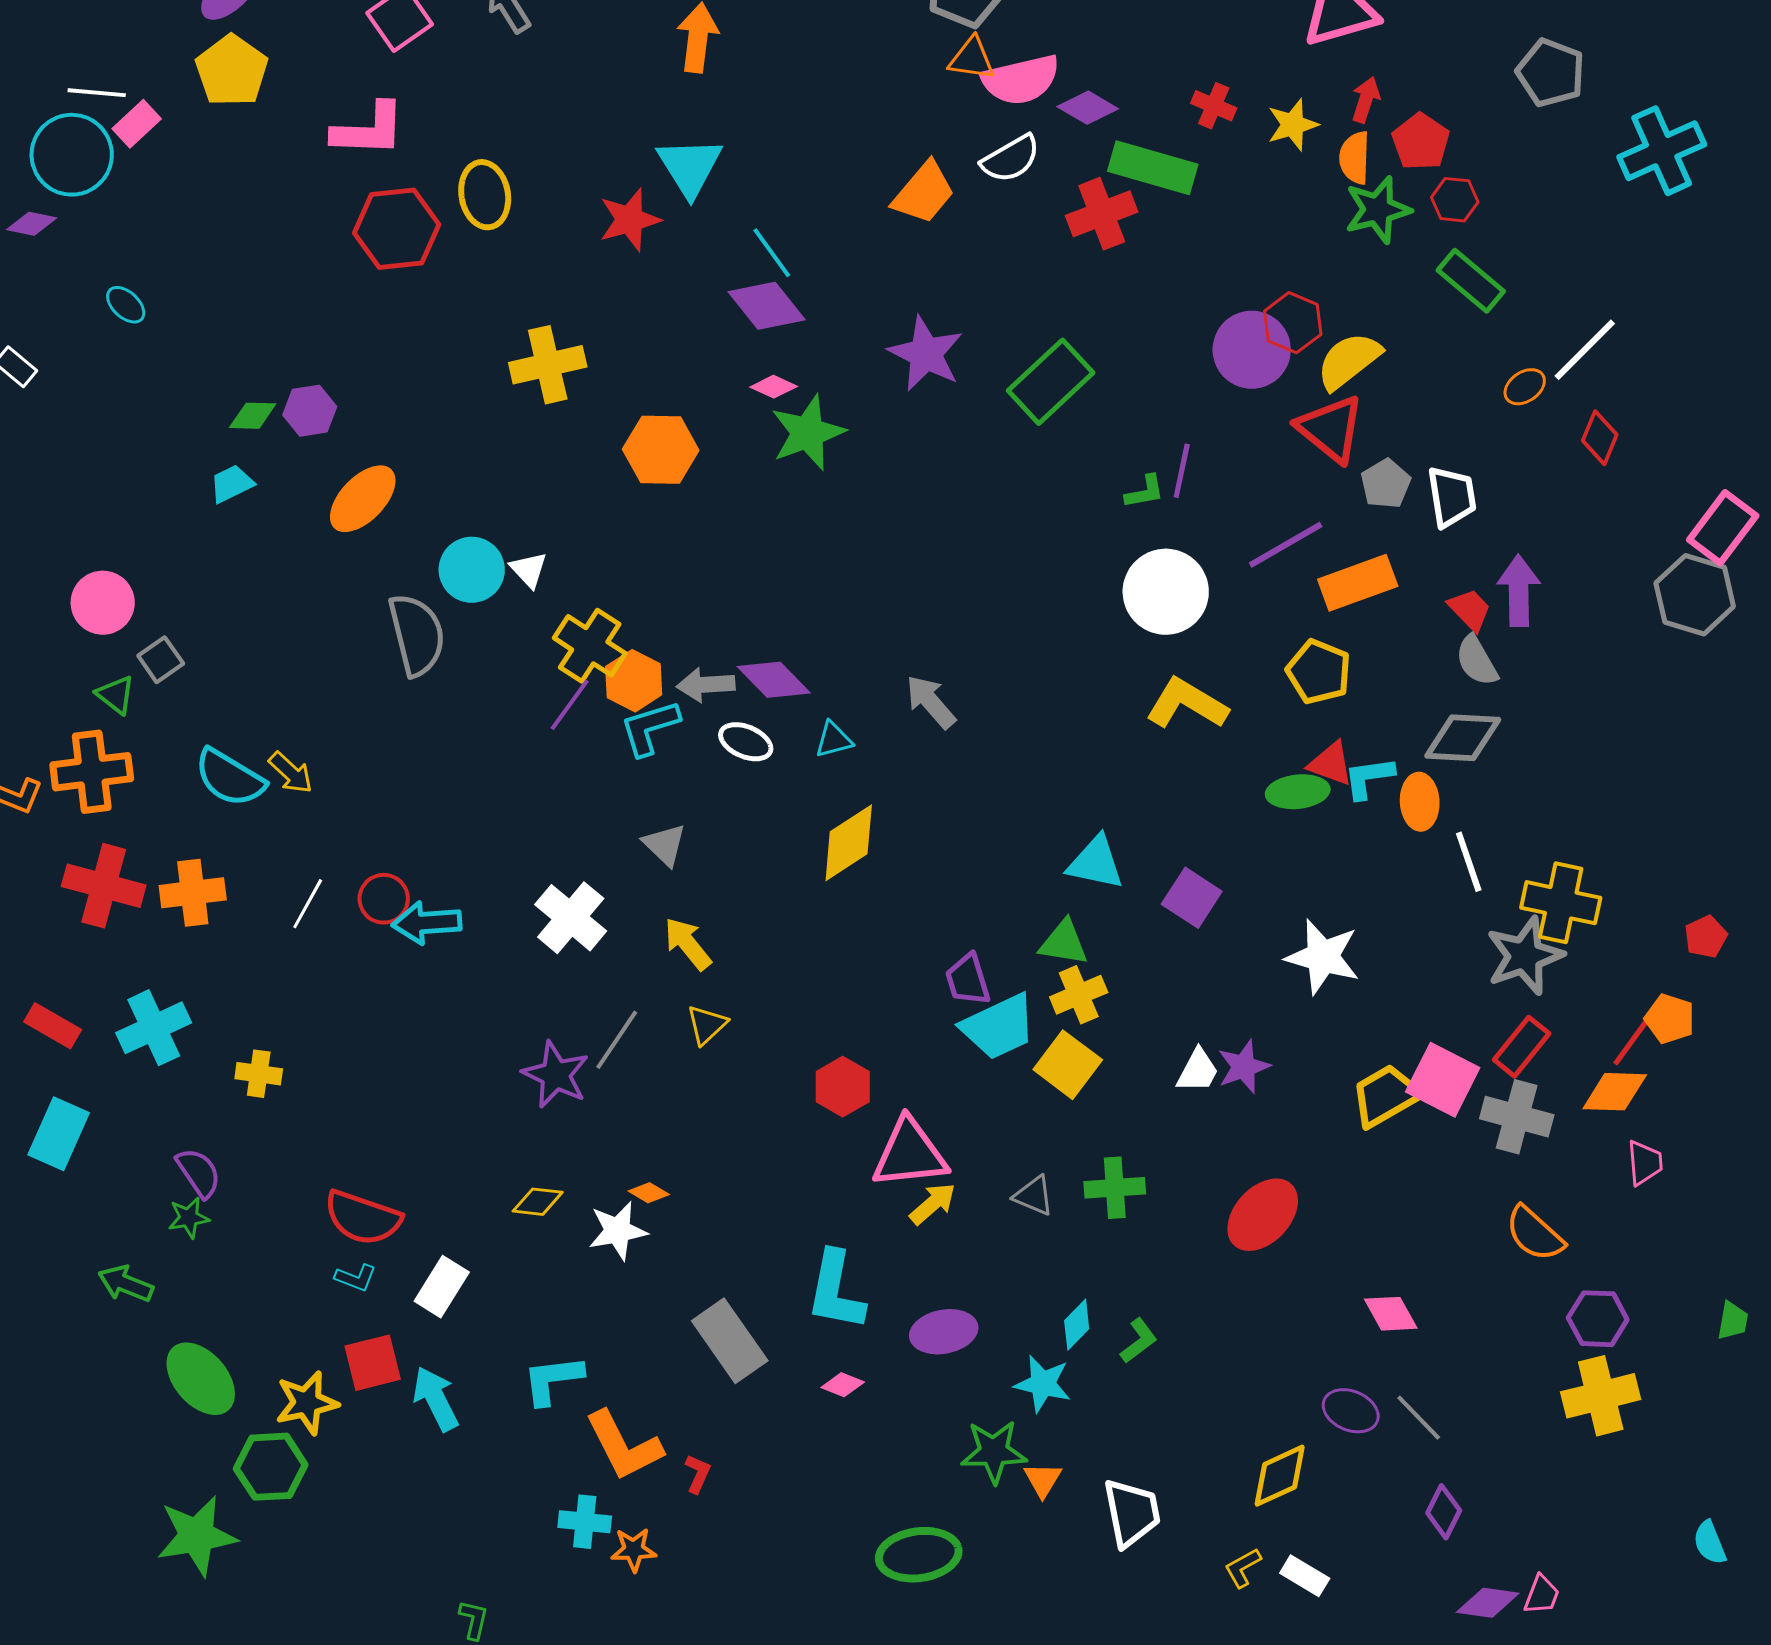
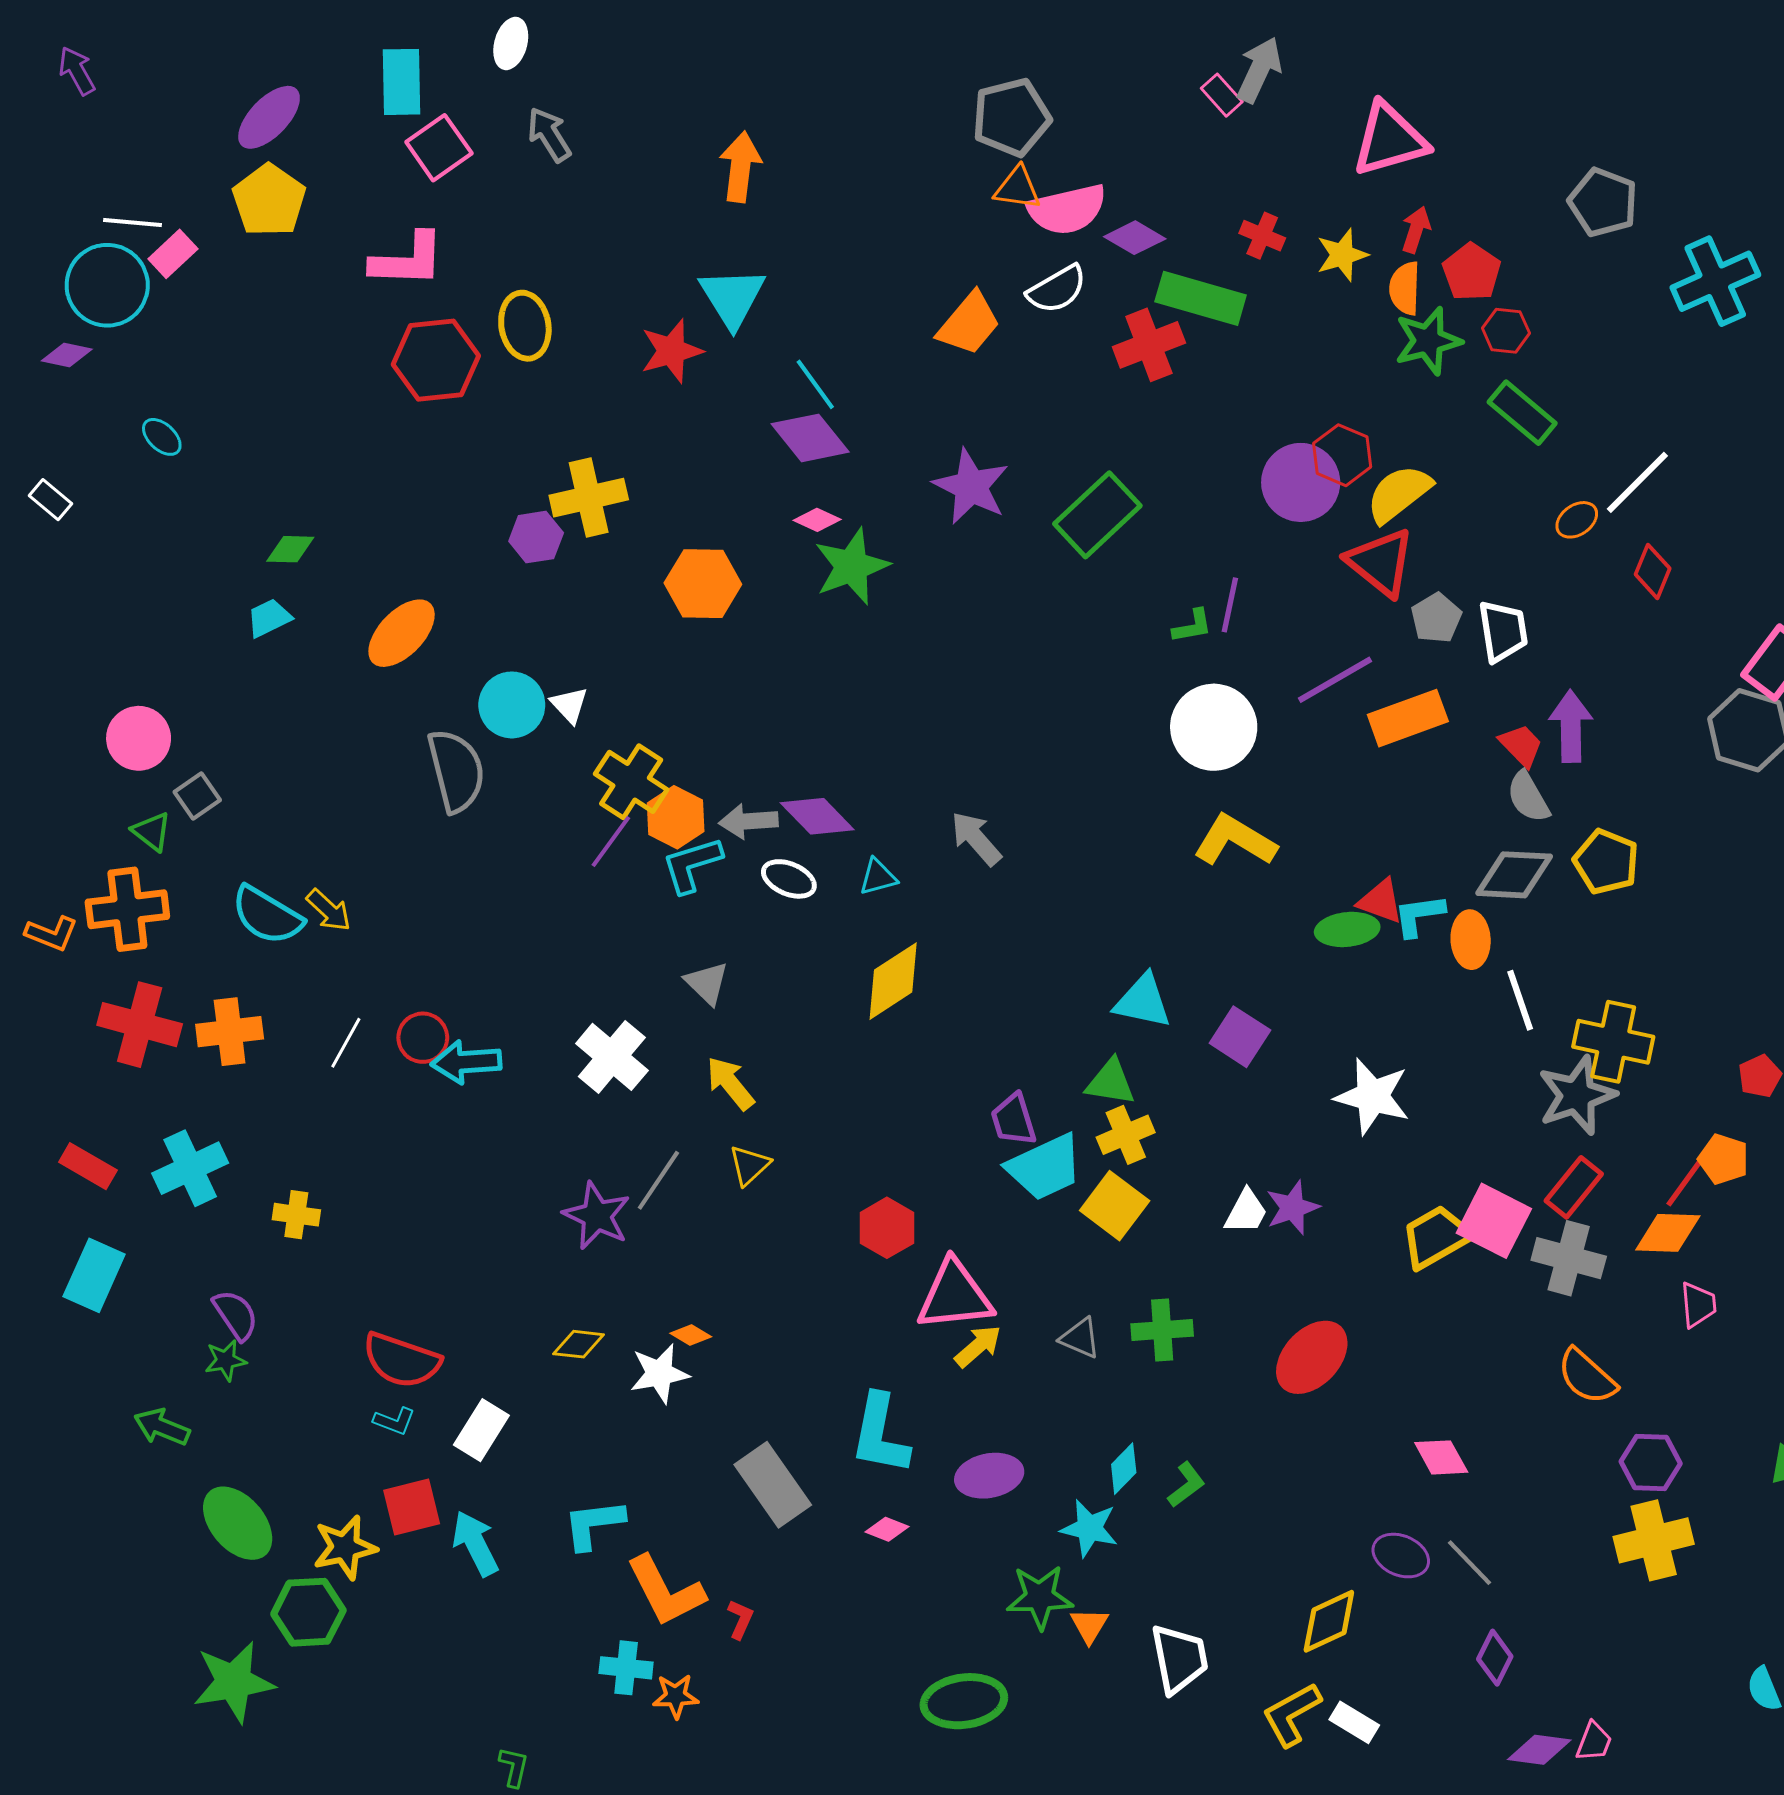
purple hexagon: (310, 411) -> (536, 537), moved
yellow pentagon: (1319, 672) -> (1606, 862), moved
yellow L-shape: (1243, 1568) -> (1292, 1714), size x1.6

